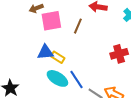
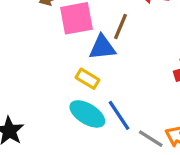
blue triangle: (45, 52) -> (102, 47), moved

